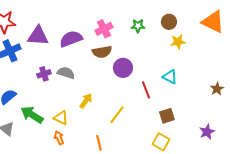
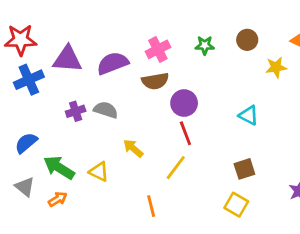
yellow star: (178, 42) -> (276, 67), moved
red line: (146, 90) -> (185, 133), moved
yellow arrow: (86, 101) -> (133, 148), turned -84
orange arrow: (59, 138) -> (58, 199), moved, turned 80

